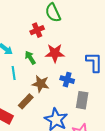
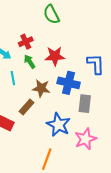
red cross: (37, 30) -> (26, 42), moved
blue cross: (67, 80) -> (69, 83), size x1.5

